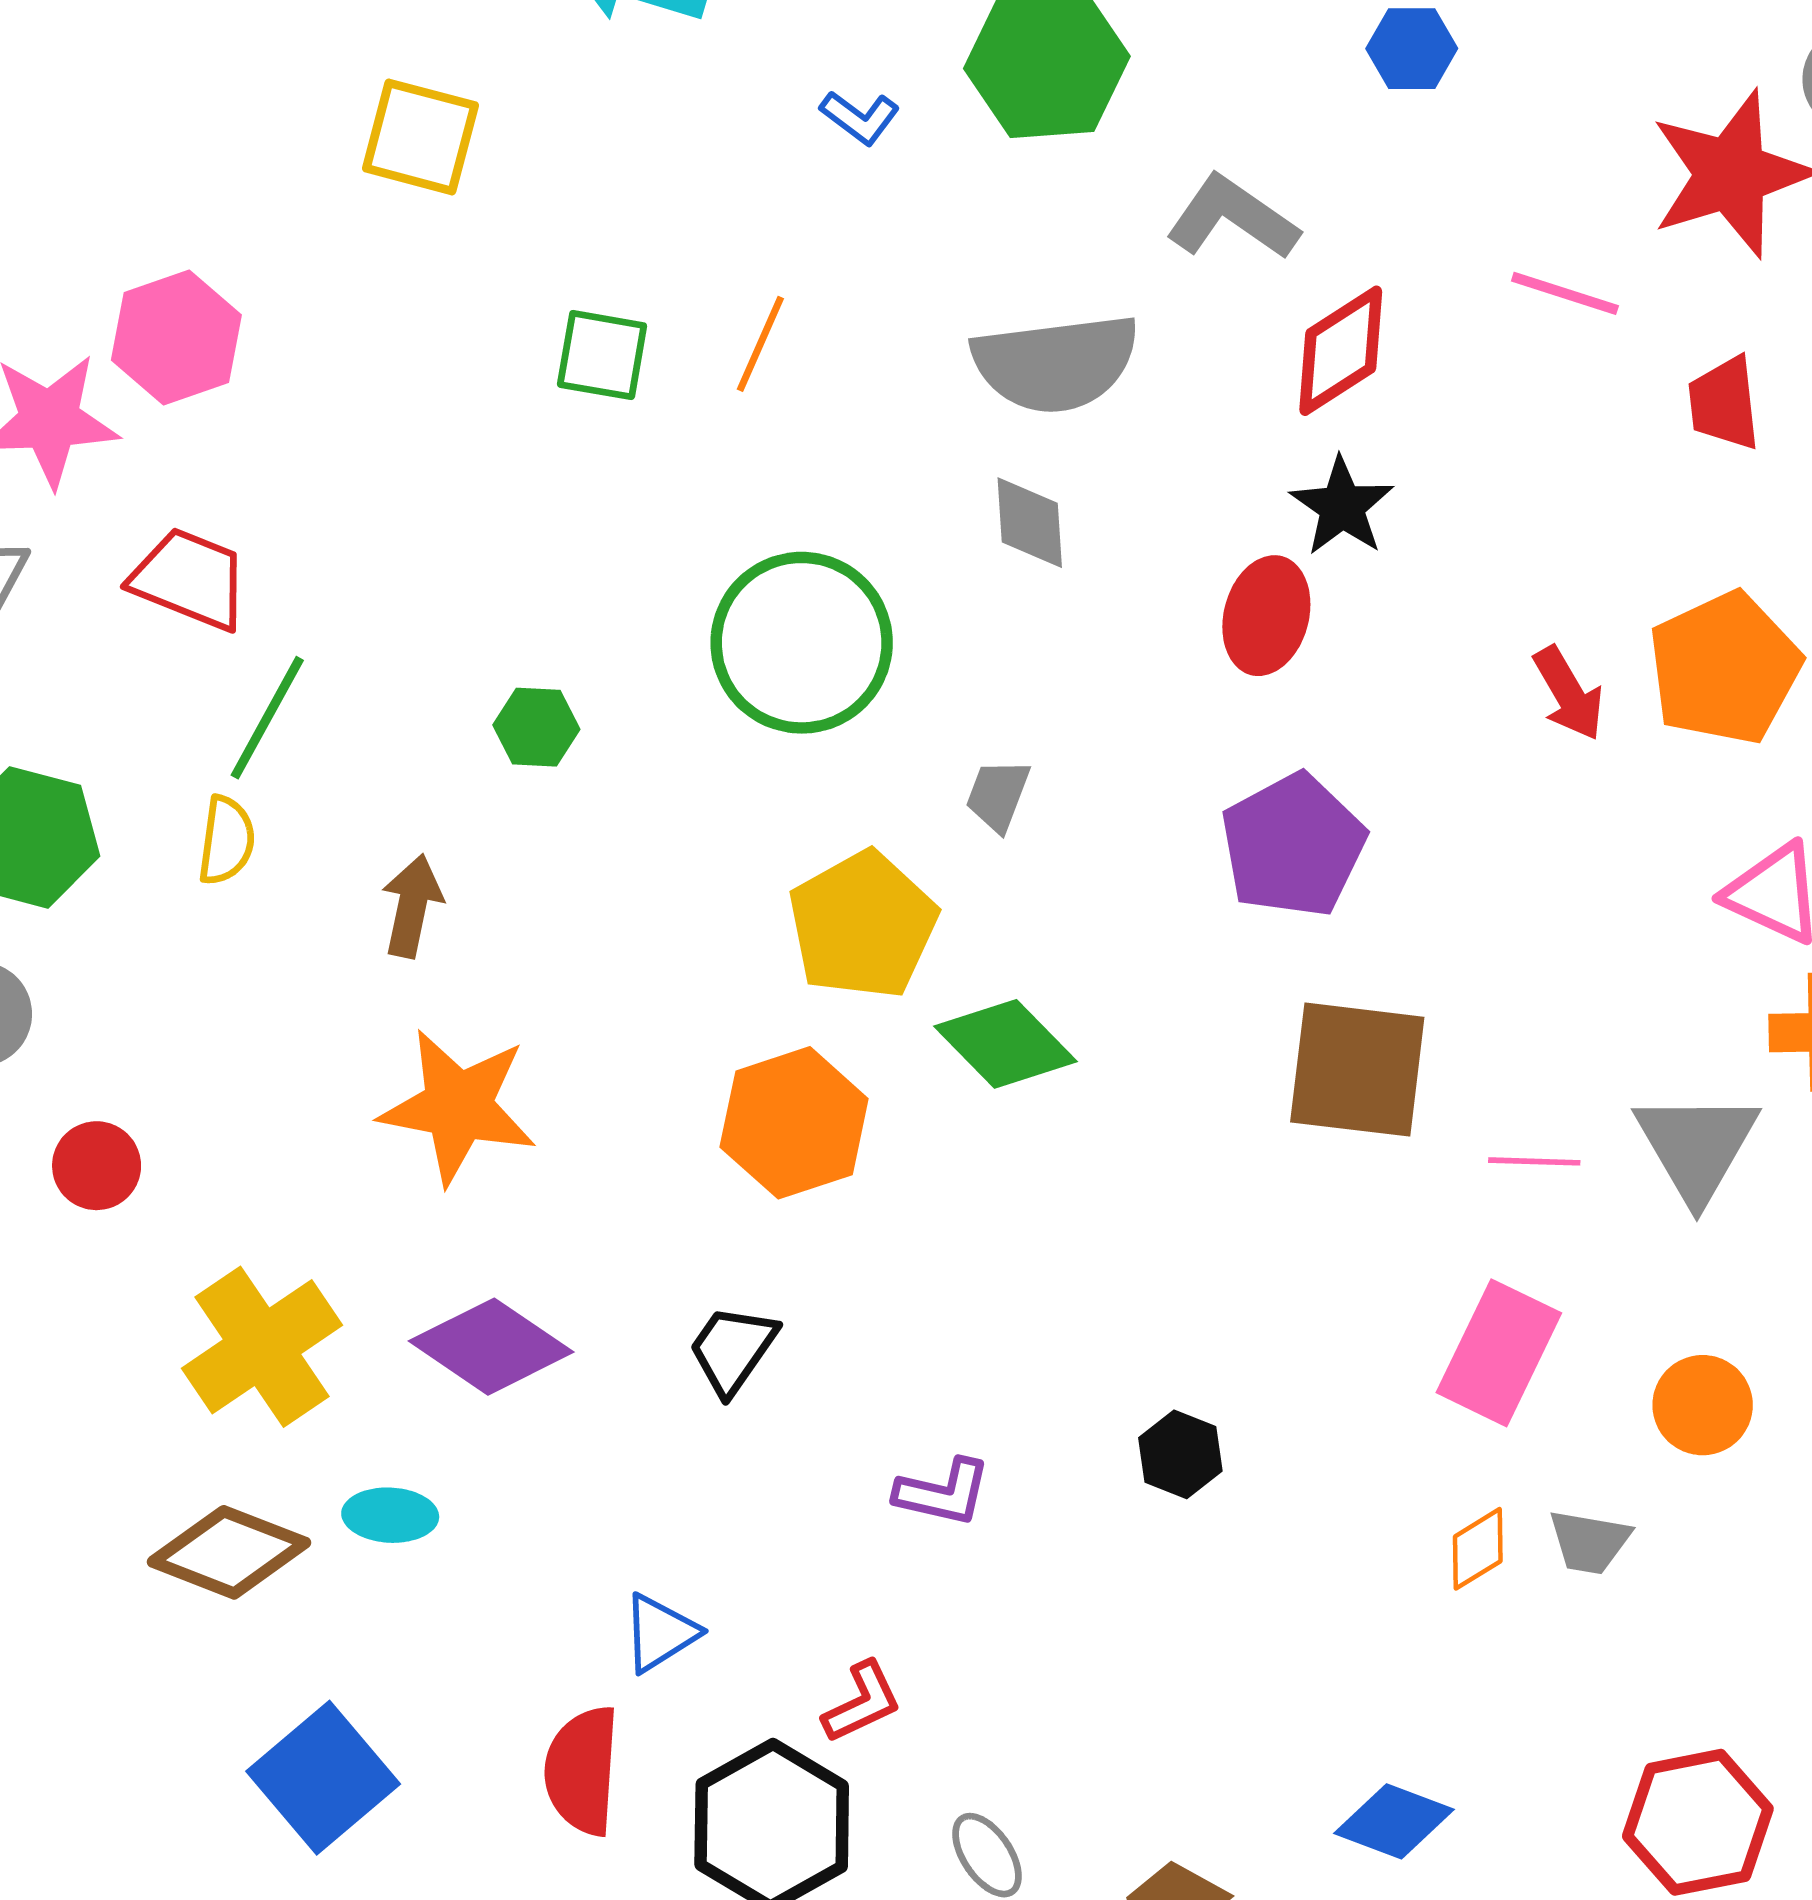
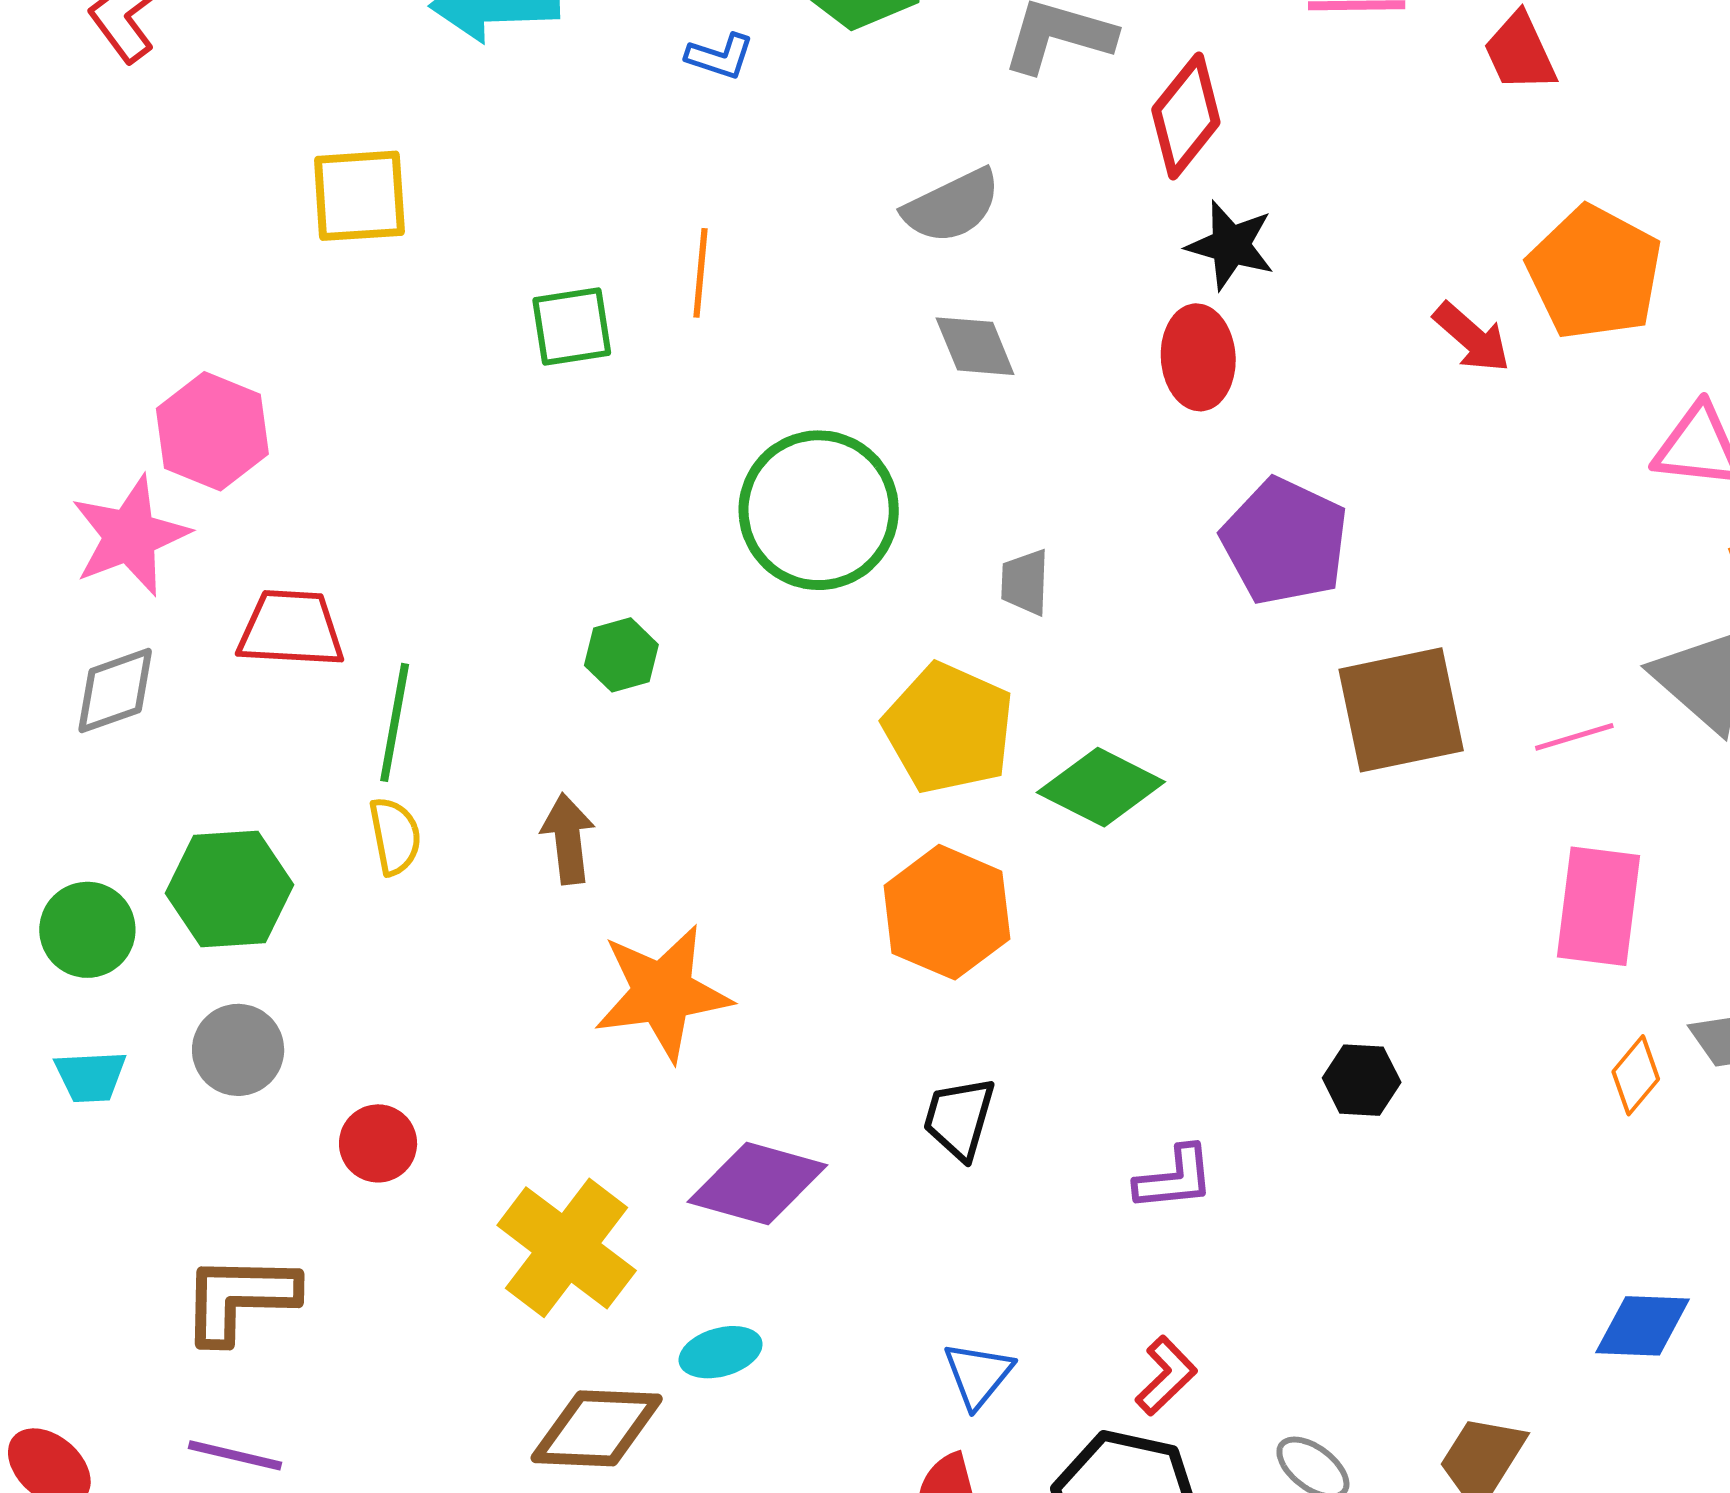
gray semicircle: (1056, 363) -> (952, 206), size x0.7

